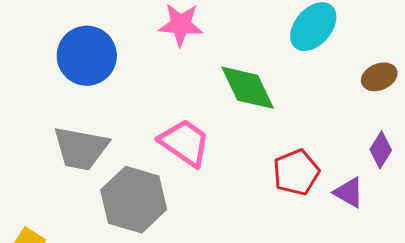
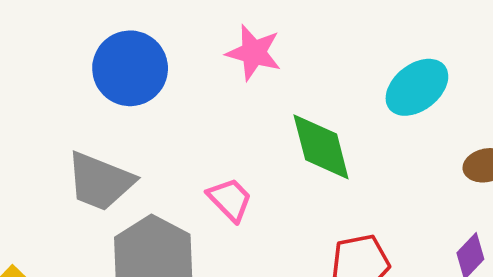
pink trapezoid: (185, 143) -> (230, 199), size x0.7

